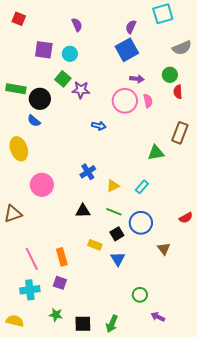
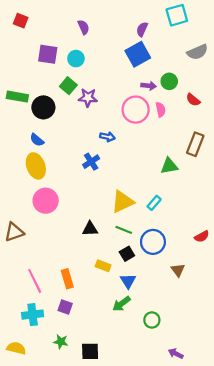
green circle: (170, 75) -> (169, 81), moved
red semicircle: (178, 92) -> (193, 100), turned -48
blue semicircle: (34, 121) -> (37, 140), moved
yellow ellipse: (19, 149) -> (36, 166), moved
blue cross: (88, 172) -> (91, 162), moved
yellow triangle: (113, 186) -> (123, 202), size x1.6
purple arrow: (158, 317) -> (176, 354), moved
green arrow: (112, 324) -> (121, 304), moved, turned 30

